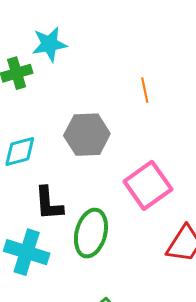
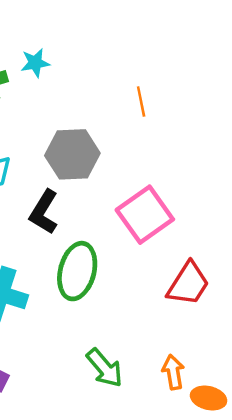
cyan star: (49, 44) -> (35, 63), moved, size x0.7
black L-shape: (49, 203) -> (44, 212), moved, turned 36

